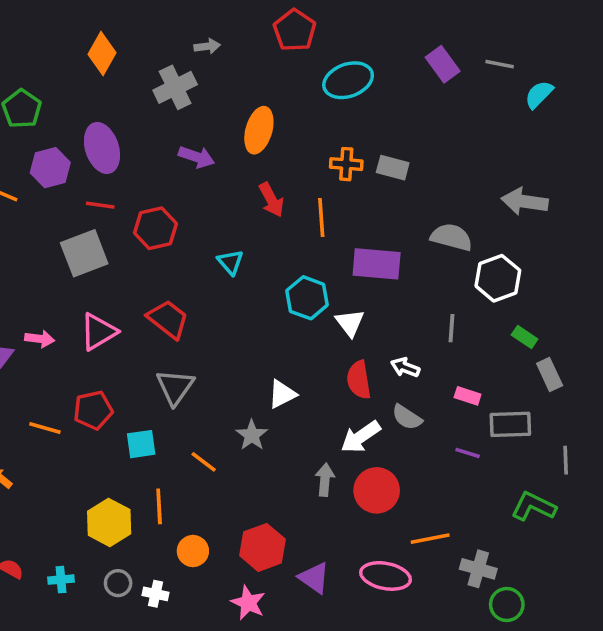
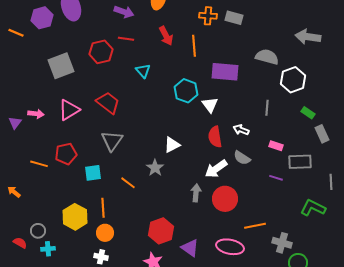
red line: (100, 205) -> (126, 39), moved
orange circle: (193, 551) -> (105, 233), moved
gray circle: (118, 583) -> (38, 231), moved

